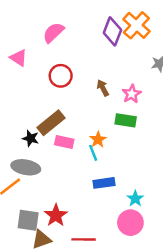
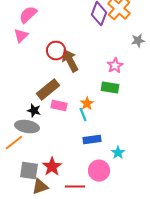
pink semicircle: (53, 32) -> (28, 15), moved
pink triangle: (19, 58) -> (21, 36), turned 42
brown arrow: (103, 88) -> (70, 61), moved, size x1.6
black star: (31, 138) -> (34, 111), moved
pink circle: (130, 223) -> (99, 171), moved

